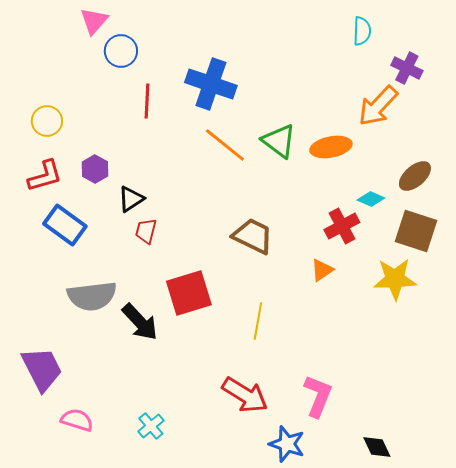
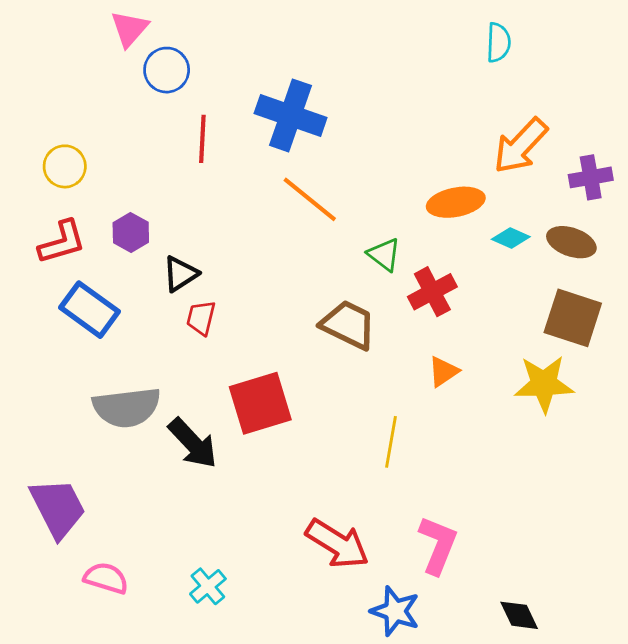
purple cross: (407, 68) -> (591, 177), moved, turned -36
green triangle: (279, 141) -> (384, 255), moved, size x0.7
brown ellipse: (415, 176) -> (571, 242), turned 60
cyan diamond: (371, 199) -> (511, 238), moved
red cross: (342, 226) -> (432, 292), moved
yellow line: (258, 321) -> (391, 442), moved

